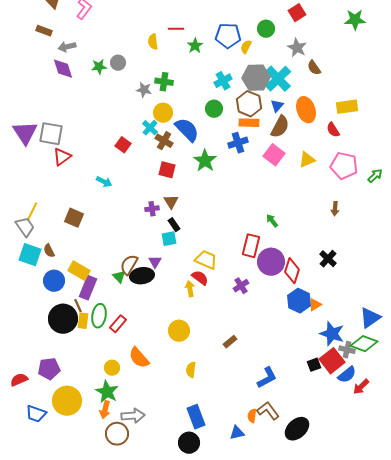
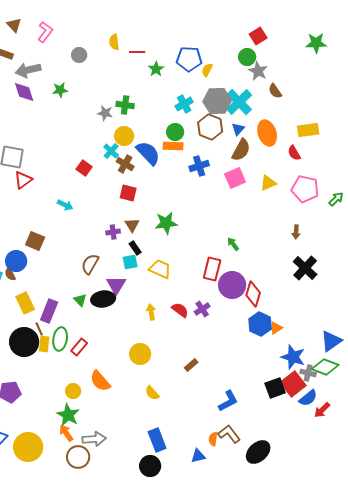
green circle: (266, 29) -> (247, 57), moved
yellow semicircle: (153, 42) -> (114, 42), moved
gray arrow: (67, 47) -> (28, 70), size x1.4
gray circle: (118, 63) -> (79, 55), moved
orange rectangle: (249, 123) -> (173, 146), moved
pink square: (274, 155) -> (235, 178), turned 30
green star: (205, 161) -> (166, 223), moved, turned 30
black cross: (328, 259) -> (305, 268), moved, size x1.4
yellow trapezoid: (206, 260) -> (160, 269), moved
purple triangle: (155, 262) -> (116, 285), size x1.5
brown semicircle: (129, 265) -> (90, 264), moved
yellow rectangle: (79, 271) -> (25, 303), moved, turned 35
red semicircle: (200, 278) -> (180, 310), moved
blue circle: (54, 281) -> (16, 261), moved
black square: (314, 365) -> (275, 388), size x1.5
yellow semicircle: (191, 370) -> (152, 393), turned -49
yellow circle: (67, 401) -> (28, 447), moved
orange arrow: (105, 410) -> (66, 433), turned 132

